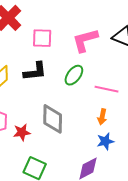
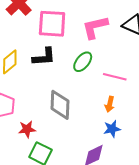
pink square: (42, 38) -> (52, 24), size x1.4
red star: (22, 132) -> (27, 129), moved

